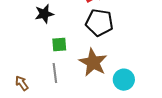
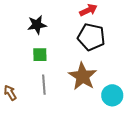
green square: (59, 44) -> (40, 55), moved

